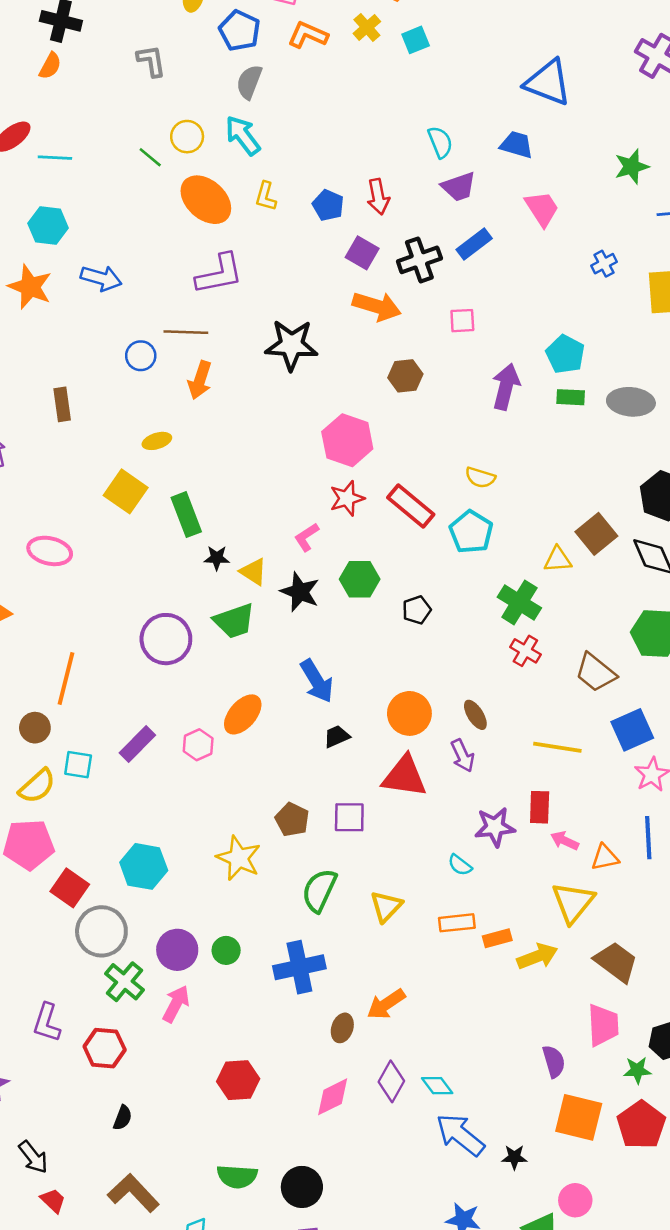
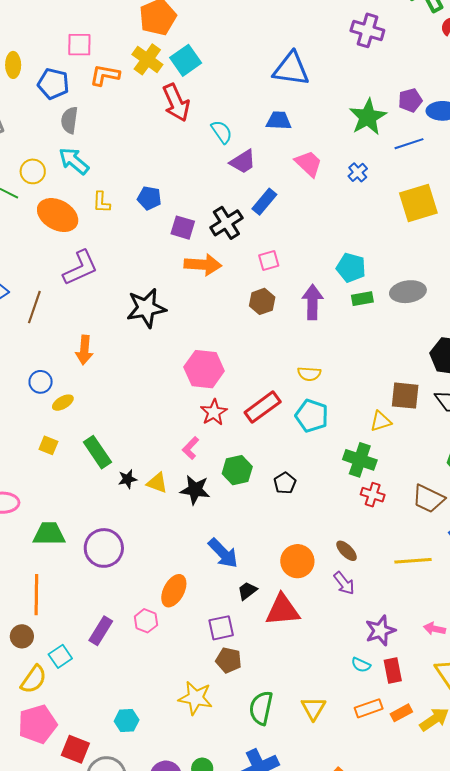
yellow cross: (367, 27) -> (147, 59), size x1.4
cyan square: (416, 40) -> (186, 60), size x1.4
green star: (632, 167) -> (368, 117), size x1.4
red arrow: (378, 197) -> (176, 103), moved, size x1.4
blue cross: (604, 264) -> (358, 172), moved
brown line: (186, 332) -> (34, 307), moved, turned -60
blue circle: (141, 356) -> (41, 382), moved
brown hexagon: (405, 376) -> (262, 301), moved
yellow square: (126, 491) -> (48, 445), size x0.6
red rectangle: (411, 506) -> (263, 407), turned -63
brown square: (596, 534) -> (405, 396), turned -32
green trapezoid: (234, 621) -> (49, 534), moved, turned -148
cyan square: (78, 765) -> (60, 656), turned -30
red triangle: (404, 776) -> (283, 610), moved
red rectangle: (540, 807) -> (393, 671), moved
purple square: (349, 817) -> (221, 628), moved
cyan hexagon: (144, 866) -> (127, 721), size x0.7

